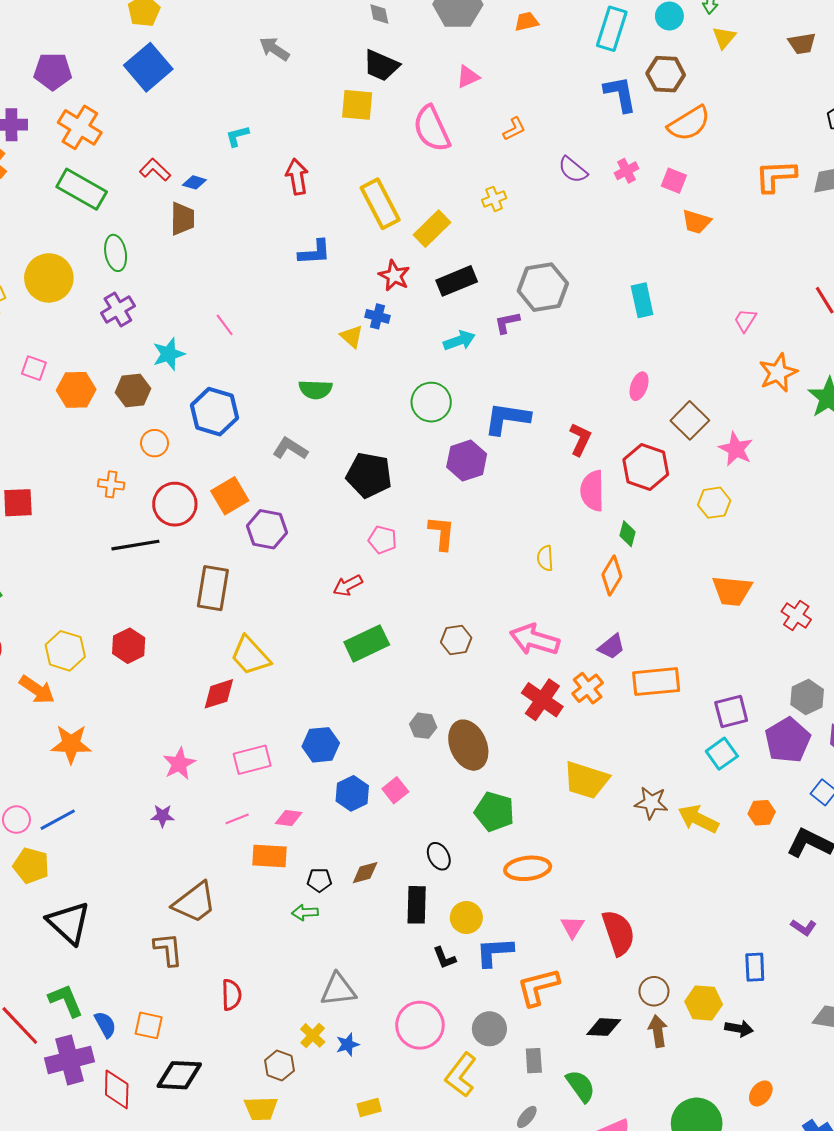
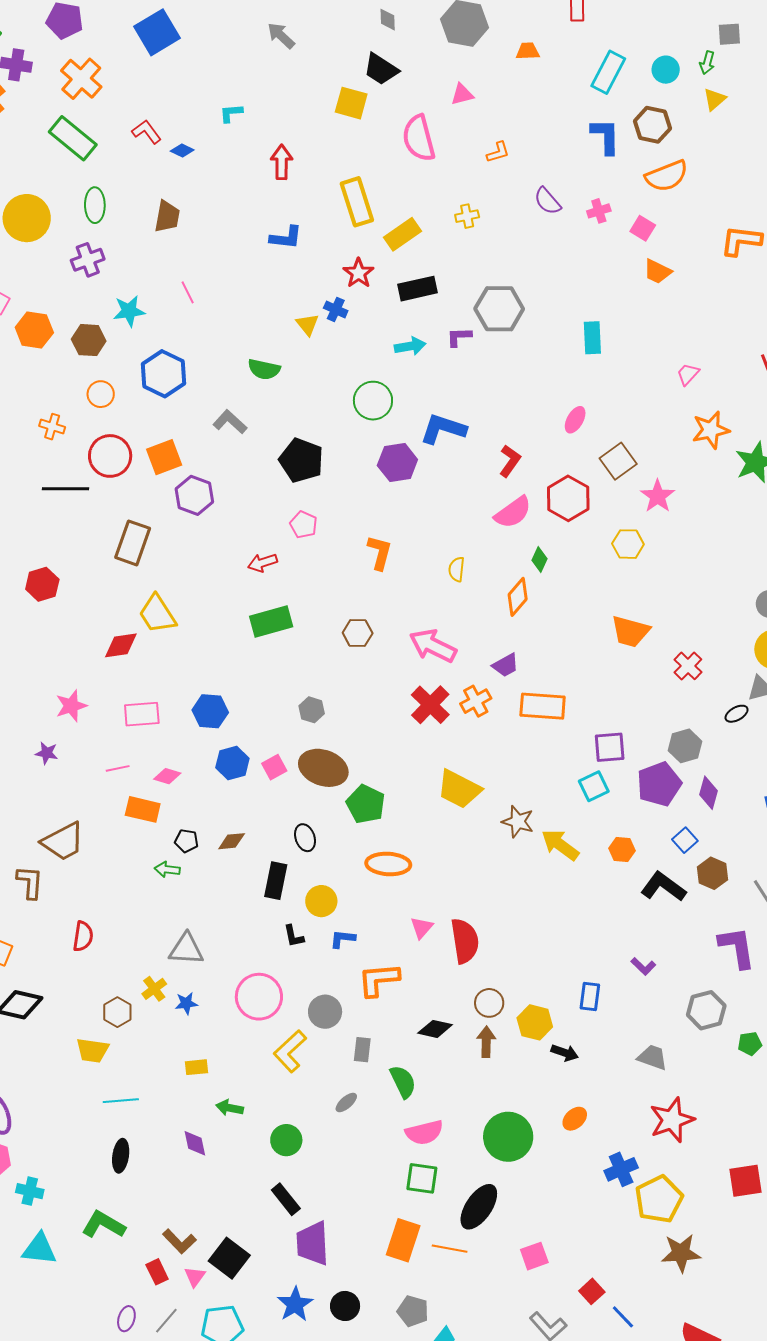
brown trapezoid: (182, 219) -> (167, 217), moved
pink semicircle: (592, 491) -> (513, 512), turned -135
orange L-shape: (442, 533) -> (380, 552), moved
brown ellipse: (468, 745) -> (323, 768), moved, turned -57
blue L-shape: (494, 952) -> (343, 939), size x0.7

